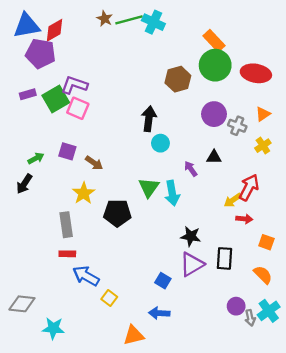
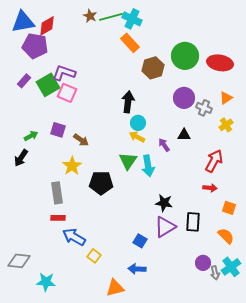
orange rectangle: (214, 41) -> (130, 43), moved
purple rectangle: (28, 94) -> (24, 81), turned -32
yellow arrow: (233, 200) -> (137, 137), moved, turned 63

